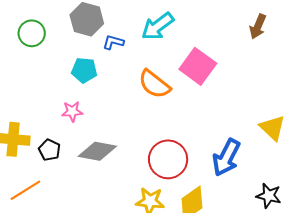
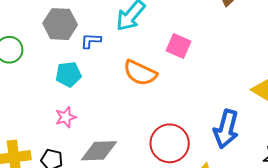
pink square: (198, 66) -> (179, 46), size x0.7

